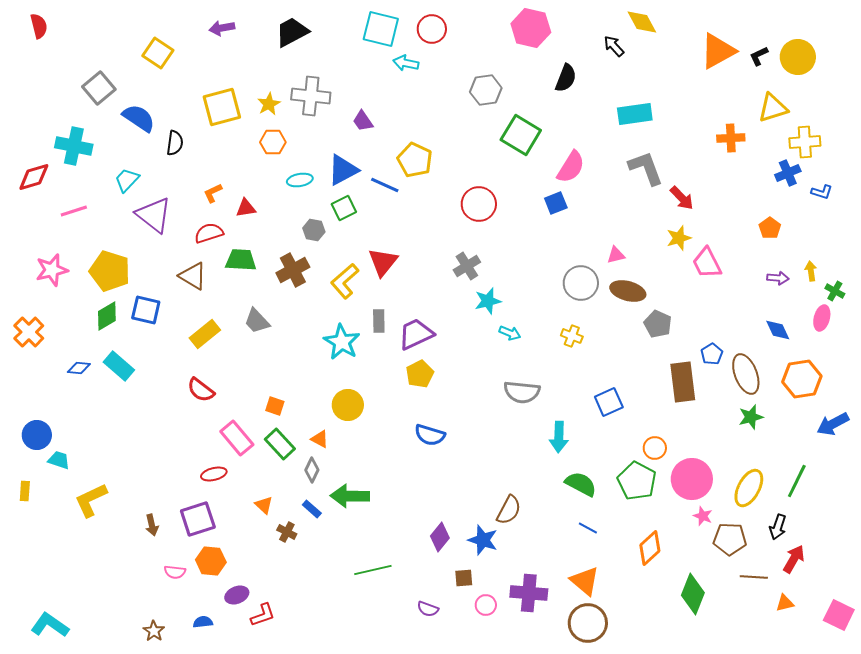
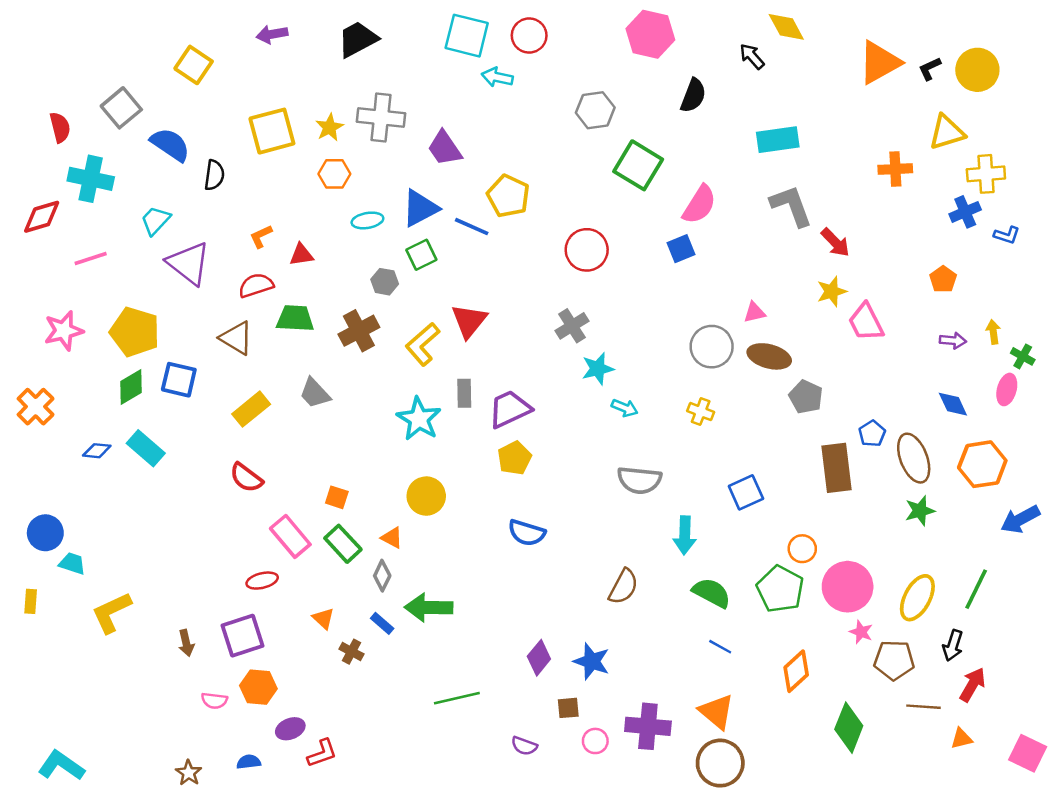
red semicircle: (39, 26) -> (60, 127), moved
purple trapezoid: (363, 121) -> (445, 148), size x1.4
brown semicircle: (509, 510) -> (623, 587), moved

